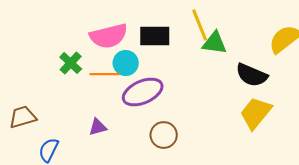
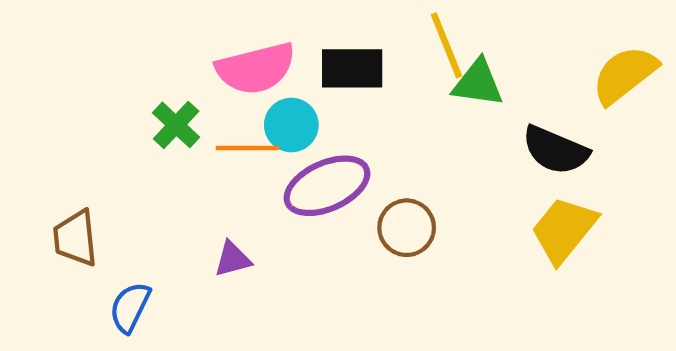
brown trapezoid: (23, 117) -> (75, 238), turned -80
brown circle: (164, 135) -> (407, 228), moved

